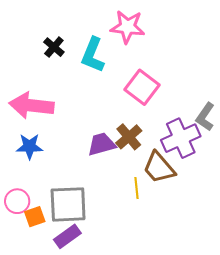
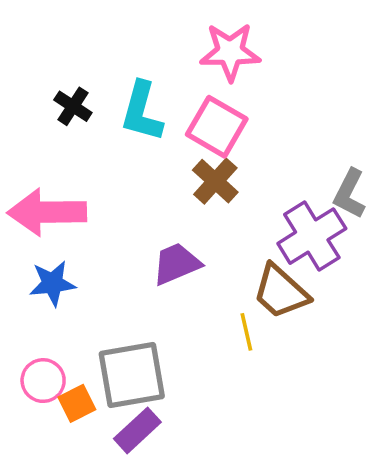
pink star: (127, 27) -> (230, 52), moved
pink square: (142, 87) -> (217, 127), moved
brown cross: (129, 137) -> (215, 181), moved

